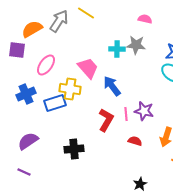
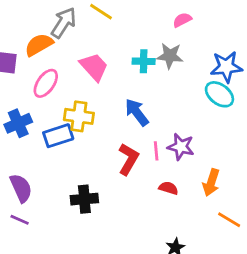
pink semicircle: (145, 19) -> (182, 20), turned -40
orange semicircle: (32, 29) -> (39, 45), moved
pink trapezoid: (88, 68) -> (94, 67), moved
purple semicircle: (28, 141) -> (21, 188), turned 100
purple line: (24, 172) -> (20, 220), moved

